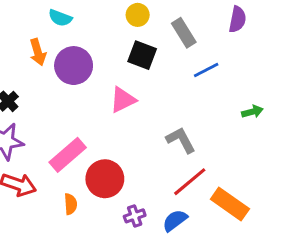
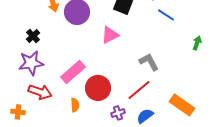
blue line: (206, 70) -> (166, 15), turned 60
green arrow: (252, 112) -> (197, 43), turned -56
red line: (190, 182) -> (139, 90), moved

